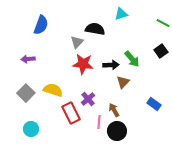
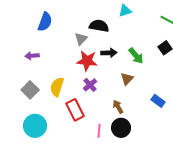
black arrow: (111, 65) -> (109, 53), moved
yellow semicircle: (53, 90) -> (57, 87), turned -90
purple cross: (88, 99) -> (90, 85), moved
pink line: (99, 122) -> (99, 131), moved
cyan circle: (31, 129) -> (35, 126), size x1.5

